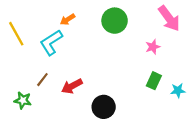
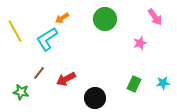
pink arrow: (169, 18) -> (155, 17), size x0.7
green rectangle: (154, 81) -> (134, 84), moved

